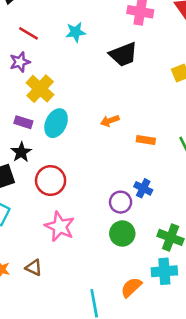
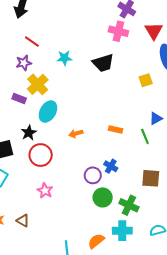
cyan star: (76, 32) -> (64, 58), moved
orange arrow: (110, 121) -> (76, 133), moved
purple rectangle: (23, 122) -> (19, 99), moved
black star: (21, 152) -> (29, 133), moved
pink star: (60, 227) -> (45, 191), size x0.7
green circle: (122, 234) -> (103, 197), moved

